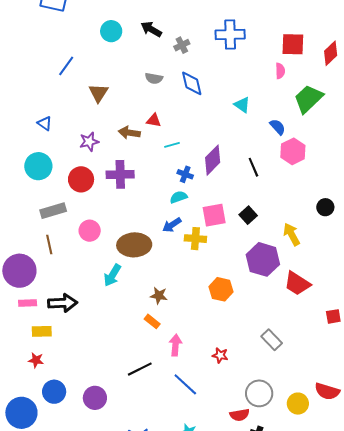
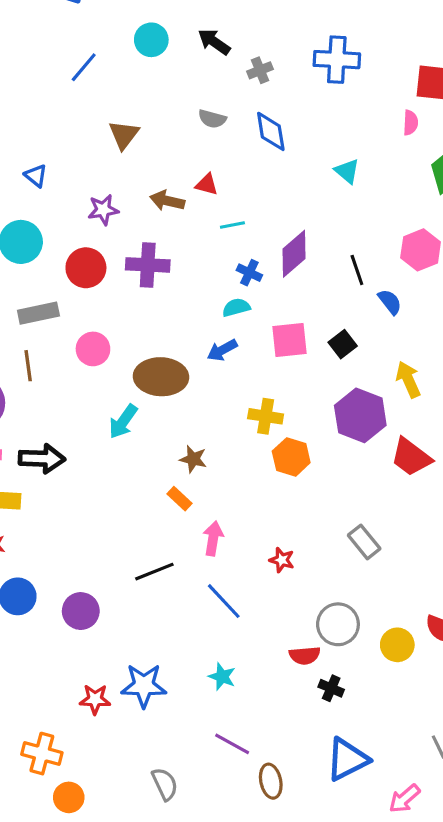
blue line: (66, 66) -> (84, 67), moved
blue semicircle: (278, 127) -> (390, 302), moved
yellow cross: (195, 239) -> (266, 416), moved

